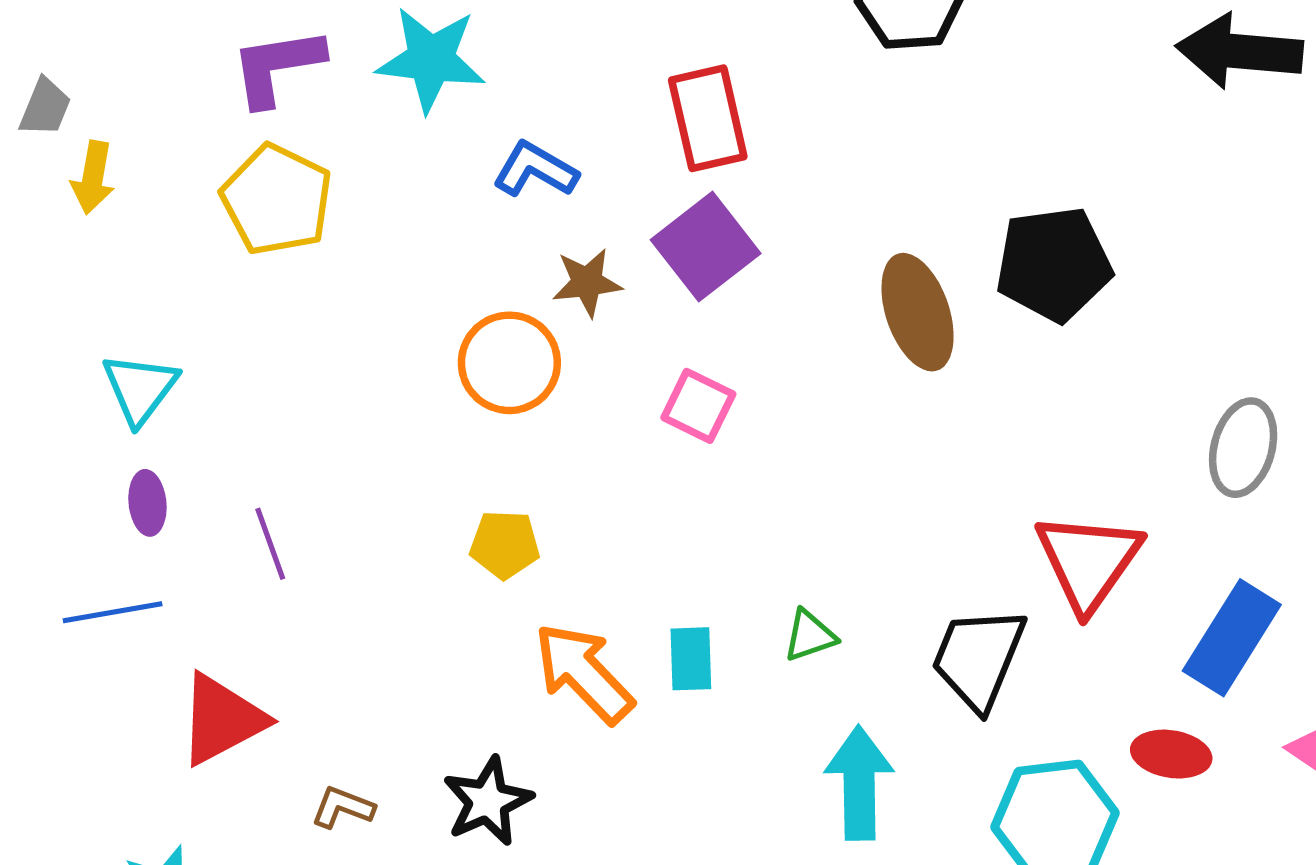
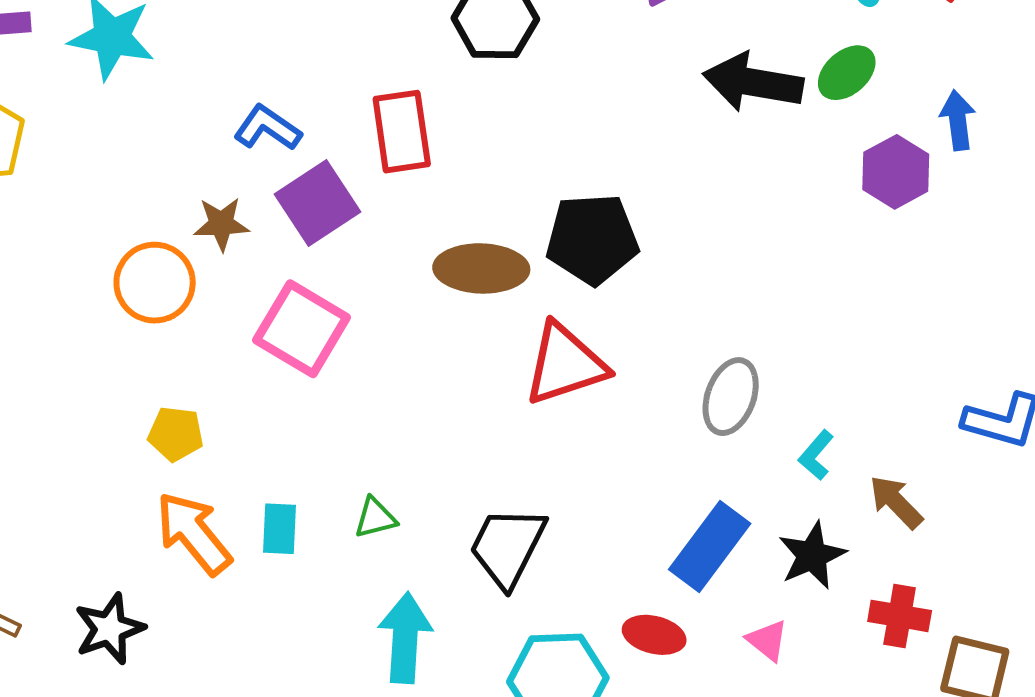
red rectangle: (708, 118) -> (402, 132), moved
blue L-shape: (535, 170) -> (267, 128), moved
brown ellipse: (918, 312) -> (481, 268), turned -74
pink square: (698, 406) -> (302, 329), size x1.6
yellow pentagon: (505, 545) -> (176, 434), moved
red triangle: (1088, 561) -> (565, 364), moved, turned 32

